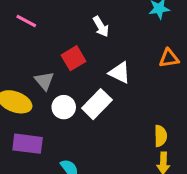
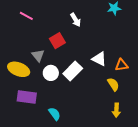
orange triangle: (169, 58) -> (122, 65), moved
white triangle: (120, 73) -> (99, 59), moved
yellow semicircle: (161, 136) -> (113, 84), moved, turned -32

